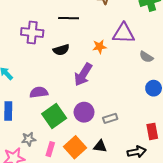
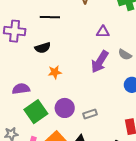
purple triangle: (124, 33) -> (103, 32), size x0.6
orange star: (100, 47) -> (55, 72), moved
purple arrow: (83, 75) -> (100, 62), moved

